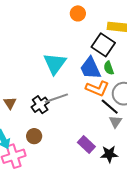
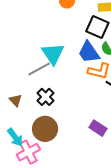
gray line: (56, 98) -> (39, 69), moved
brown circle: (34, 136) -> (45, 129), size x1.6

